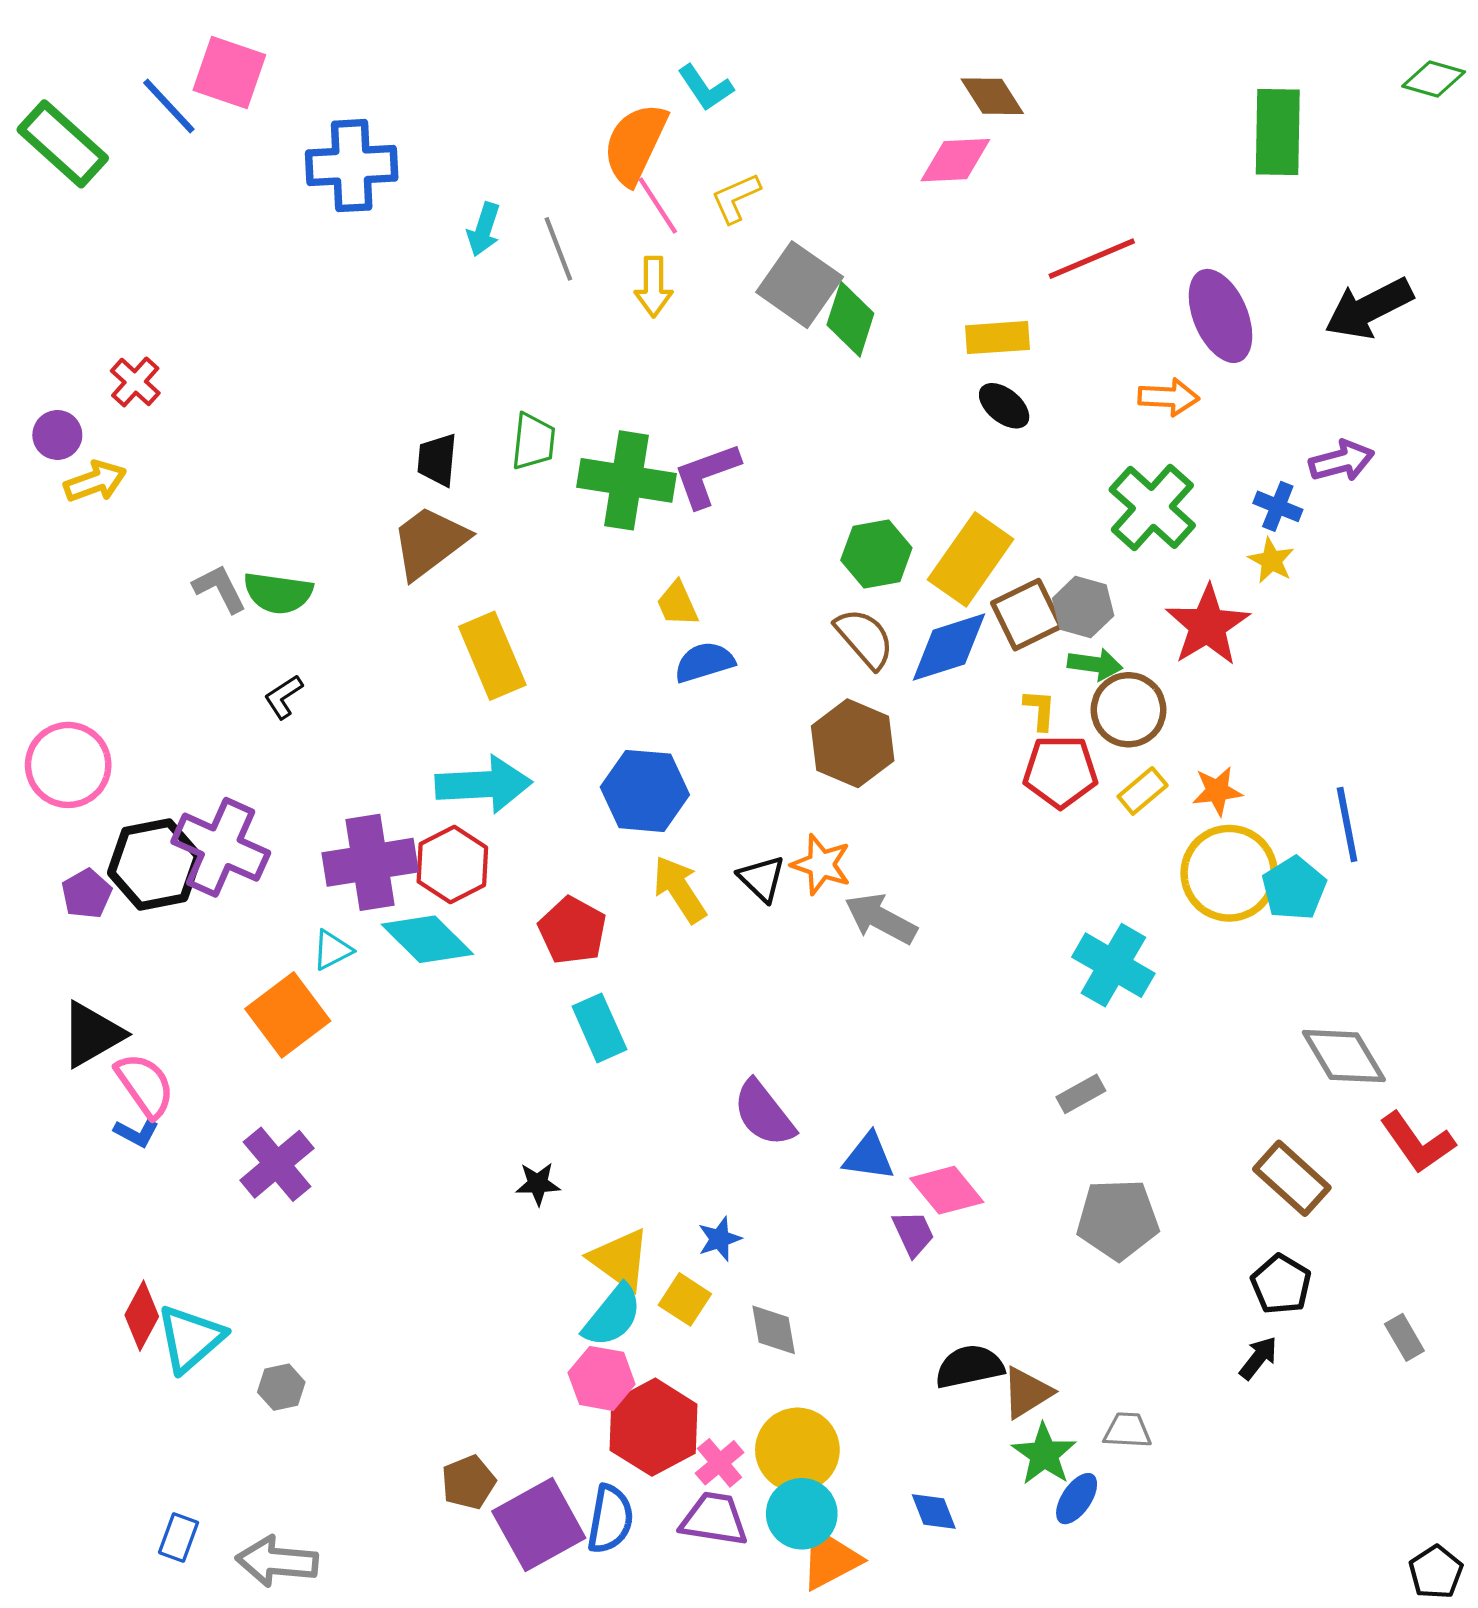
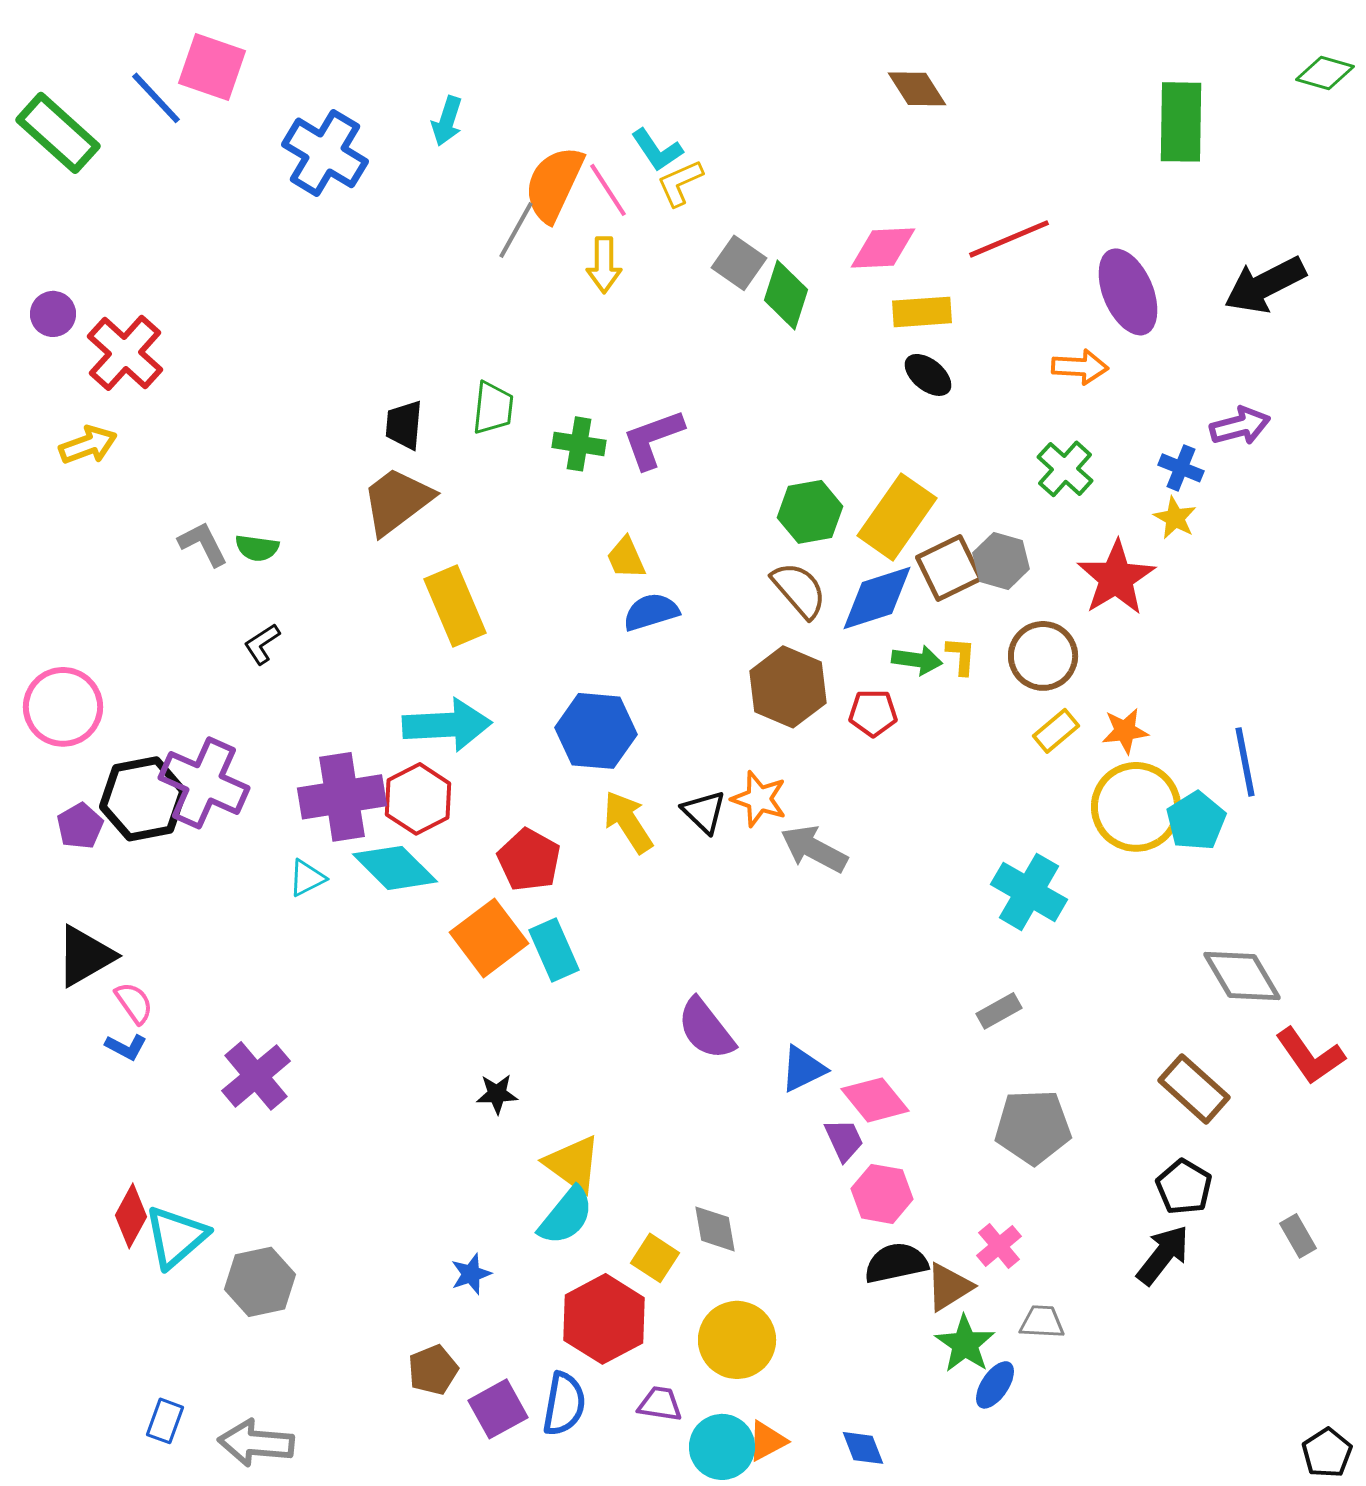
cyan L-shape: (705, 88) -> (657, 150), moved
orange semicircle: (635, 144) -> (554, 184), moved
pink diamond: (955, 160) -> (883, 248), moved
blue cross: (352, 166) -> (325, 153), turned 34
cyan arrow: (484, 229) -> (447, 121), moved
gray line: (558, 249) -> (516, 230), turned 50
gray square: (800, 285) -> (739, 263), size x0.7
red cross: (135, 382) -> (125, 353), size x1.6
purple circle: (57, 435) -> (53, 314), moved
green cross: (626, 480) -> (579, 444), size x0.6
green cross: (1152, 507) -> (1065, 469), size x0.7
green semicircle: (278, 593) -> (257, 548), size x0.7
green arrow: (1095, 664) -> (917, 660), moved
red pentagon: (1060, 771) -> (873, 713), moved, size x0.7
orange square: (288, 1015) -> (489, 938), moved
pink semicircle: (145, 1085) -> (134, 1003), size x0.7
blue triangle: (869, 1157) -> (803, 1069), turned -34
blue star: (720, 1239) -> (471, 1274), moved
yellow square: (685, 1299) -> (655, 1258), moved
black arrow: (1258, 1358) -> (1163, 1255), size x1.5
pink hexagon: (602, 1378) -> (882, 1194), moved
gray hexagon: (281, 1387) -> (260, 1282), size x1.6
pink cross: (720, 1463) -> (999, 1246), moved
blue diamond: (934, 1512) -> (863, 1448), moved
cyan circle: (802, 1514) -> (722, 1447), moved
purple trapezoid: (714, 1519) -> (660, 1404), size x0.7
purple square: (539, 1525) -> (498, 1409), size x0.7
orange triangle: (830, 1559) -> (767, 1441), size x0.7

